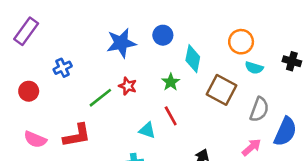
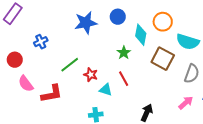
orange circle: (241, 42) -> (163, 22), moved
cyan semicircle: (254, 68) -> (188, 42), size x1.6
red star: (128, 86) -> (91, 75), moved
pink semicircle: (35, 139) -> (26, 84), moved, turned 30

